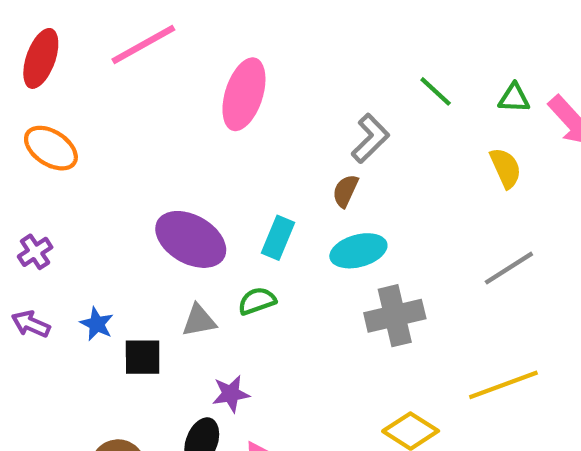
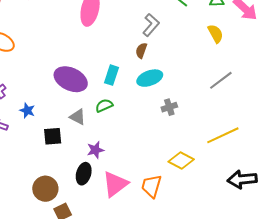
gray cross: (395, 316) -> (169, 107), size x0.6
gray triangle: (199, 321) -> (78, 117), turned 42
blue star: (97, 324) -> (27, 111), moved

